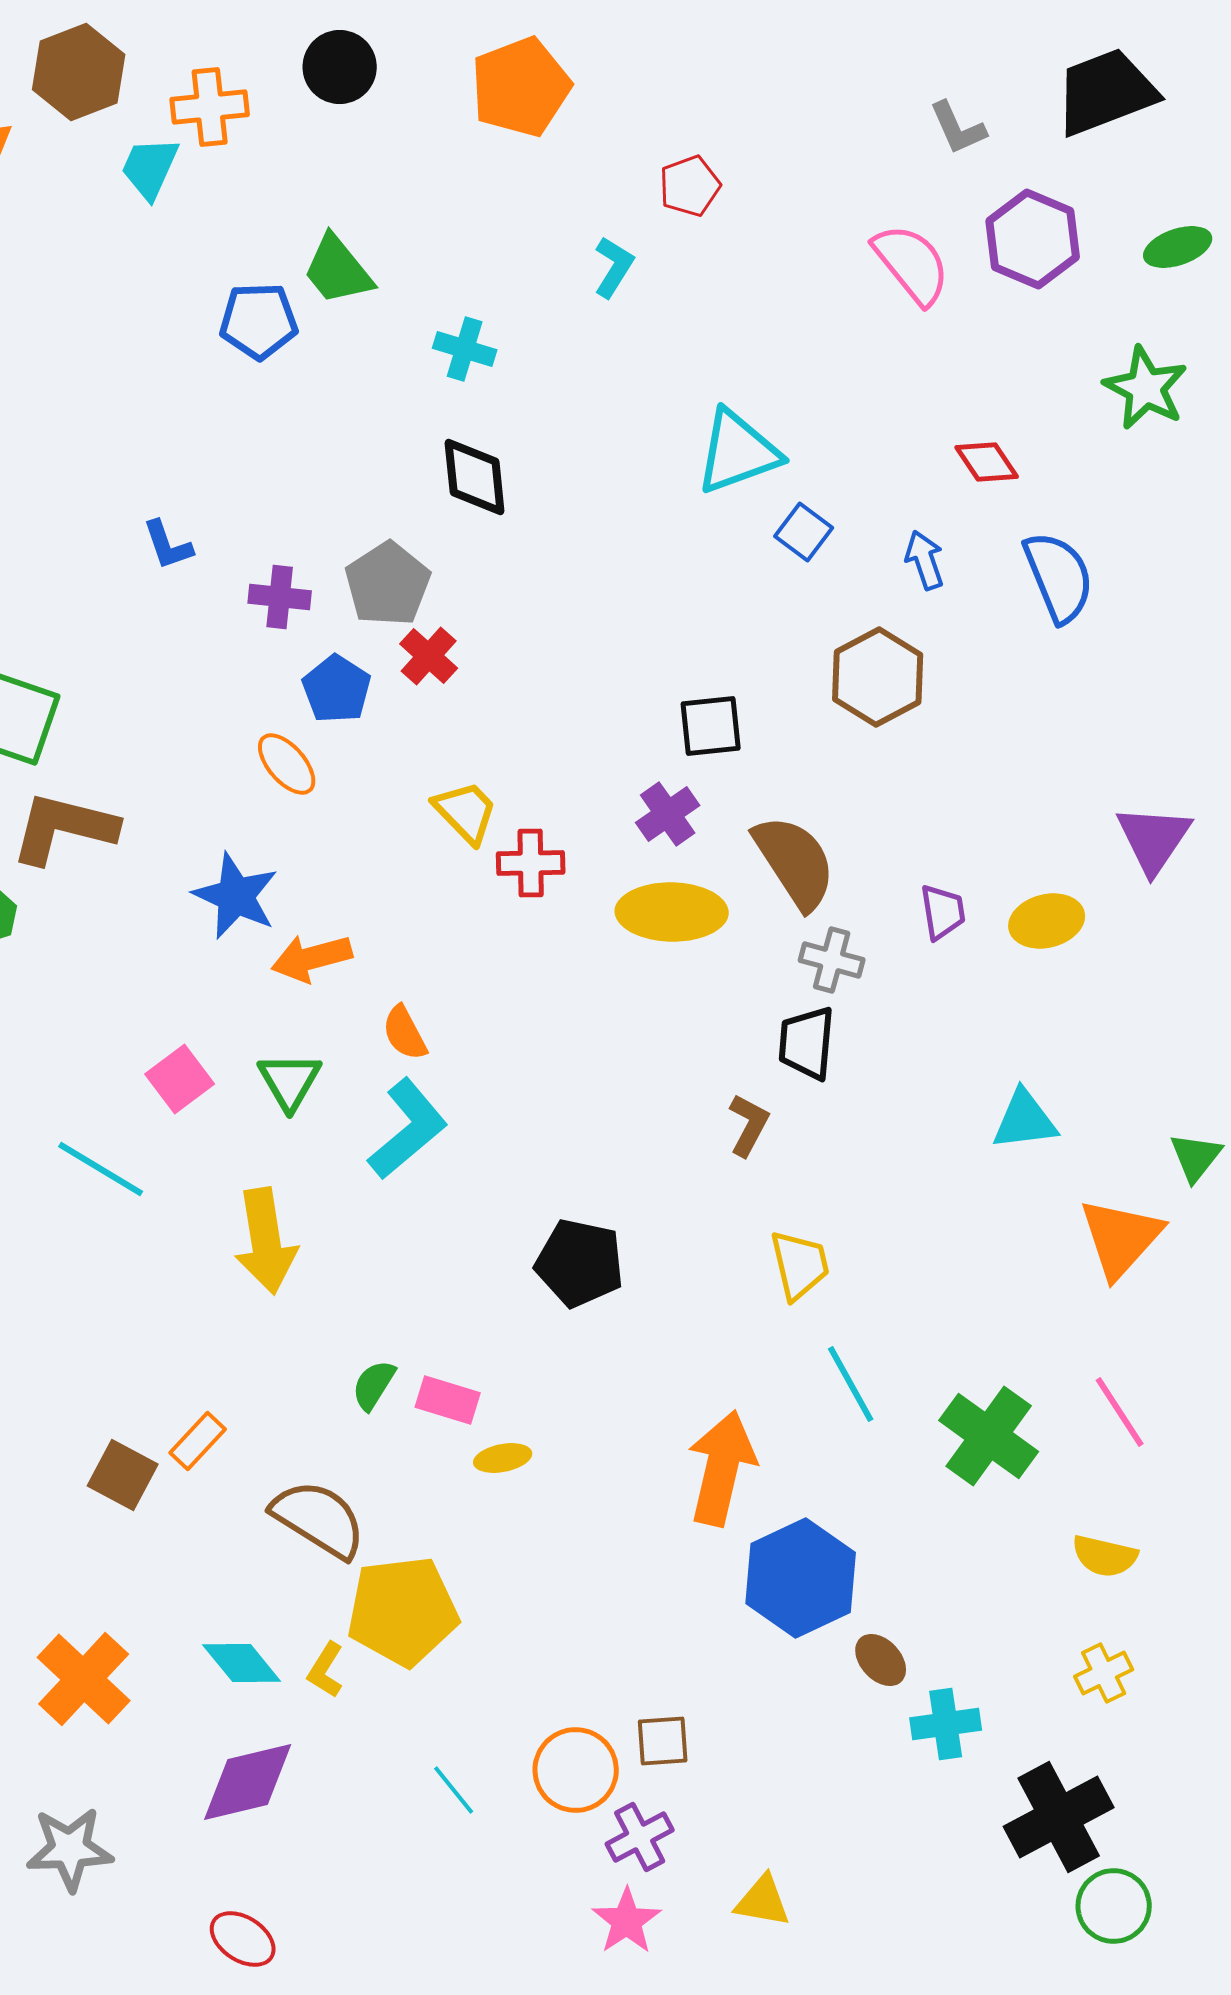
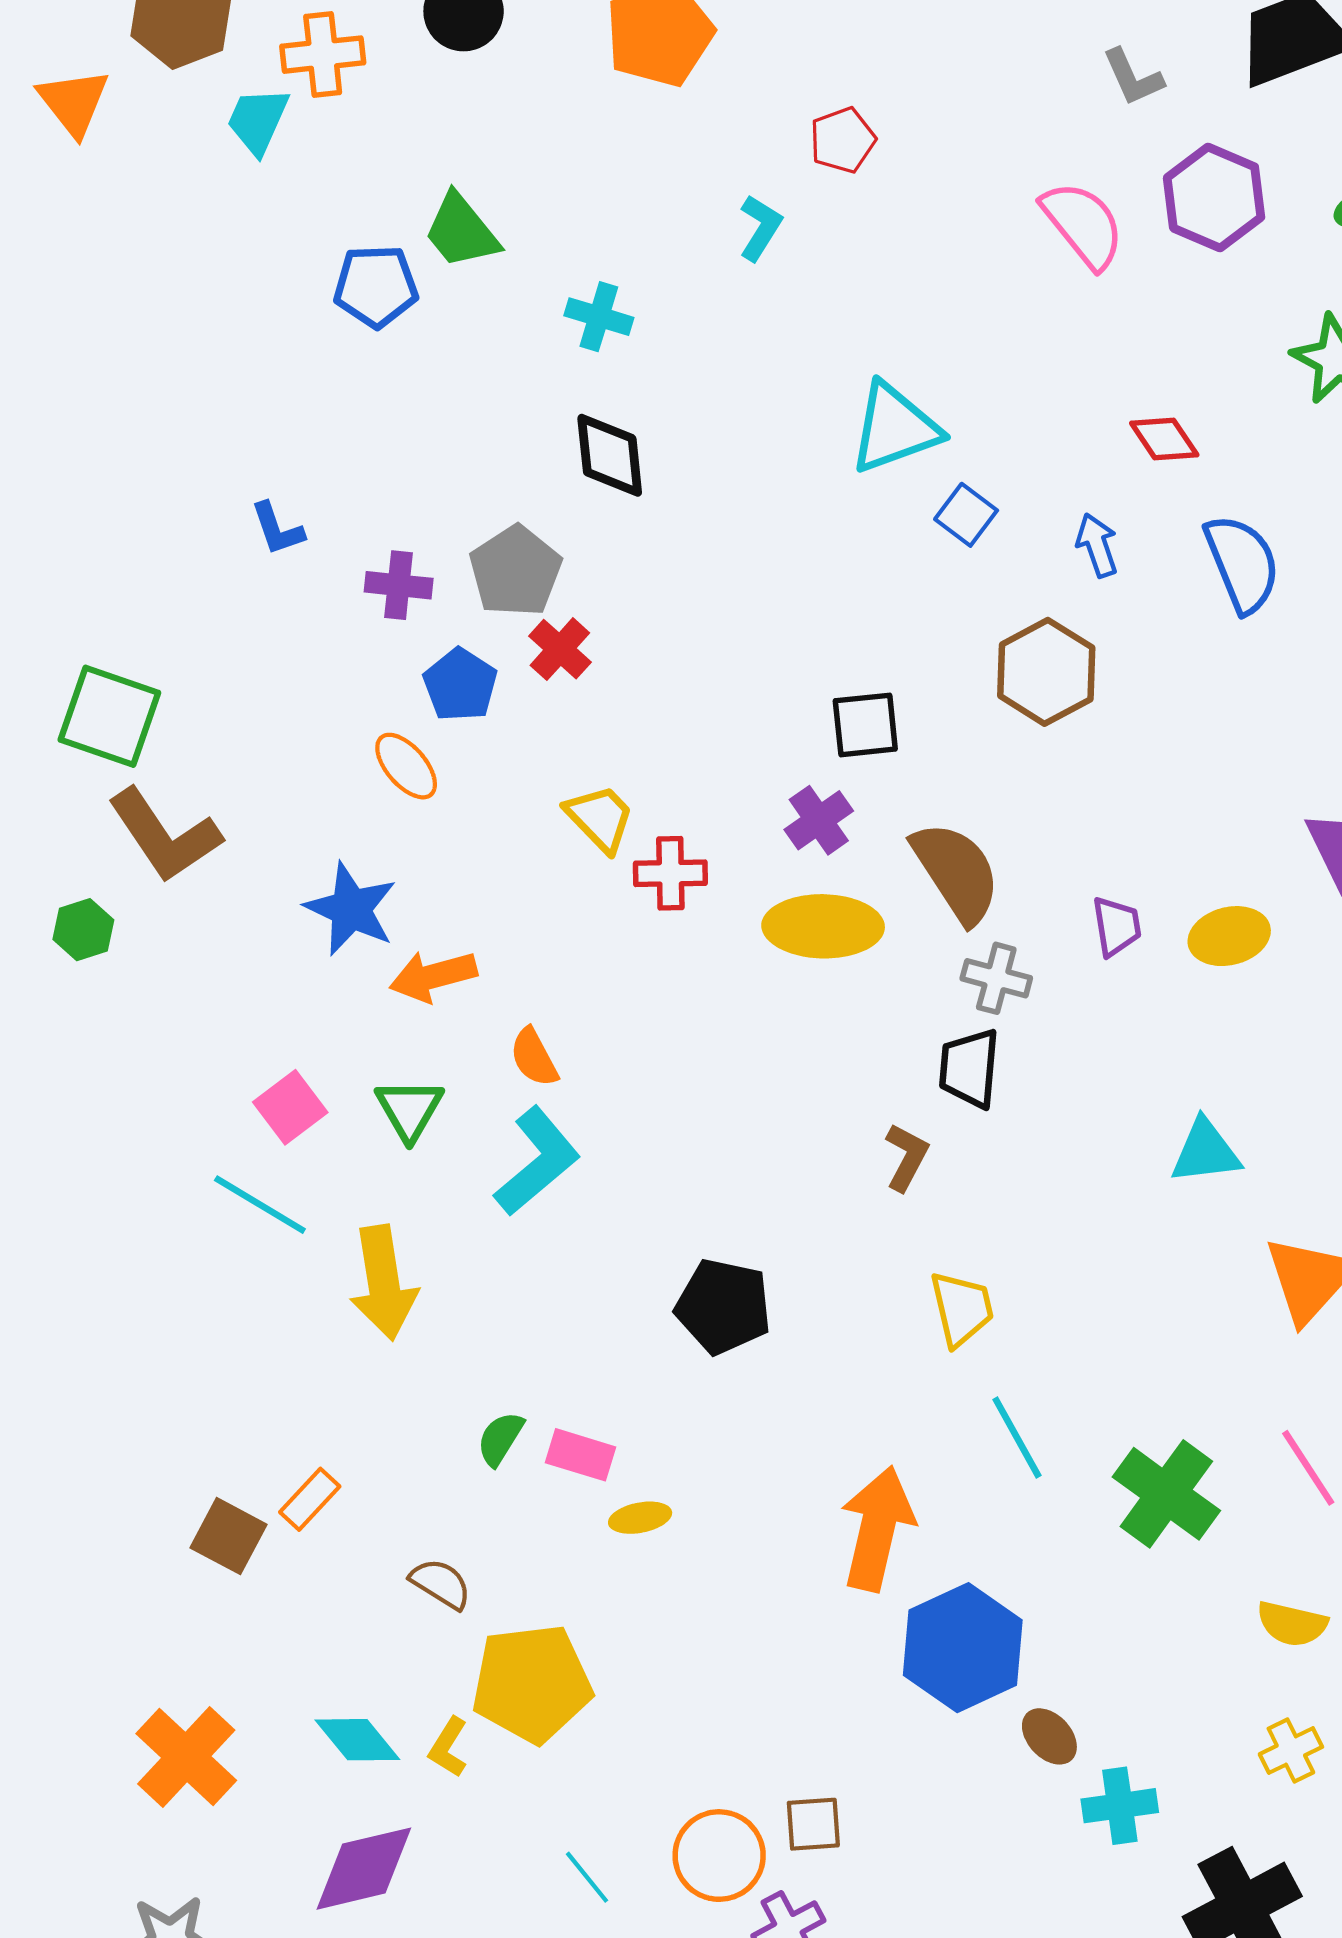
brown L-shape: (64, 828) -> (165, 835), turned -138
cyan line: (101, 1169) -> (260, 1205), moved
brown semicircle: (319, 1519) -> (441, 1584), size x0.6

